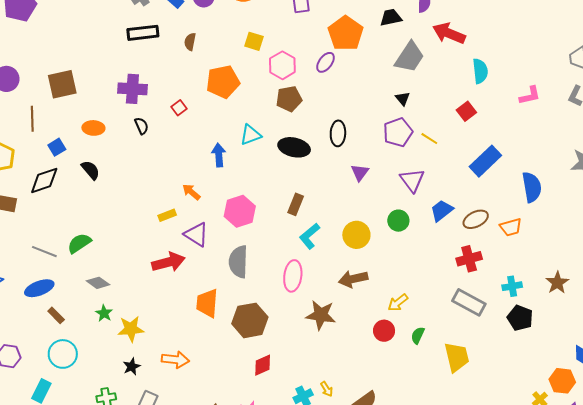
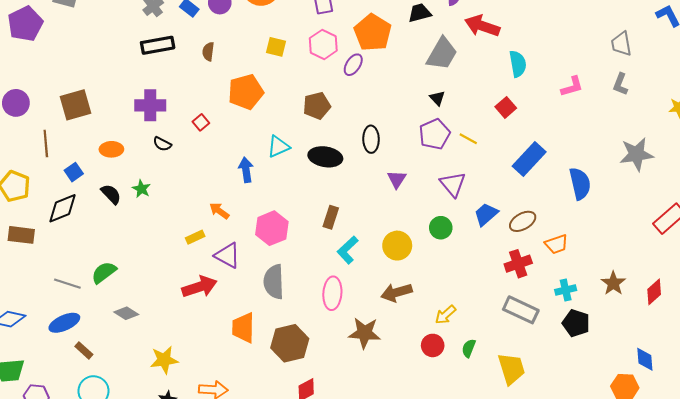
pink hexagon: (282, 65) -> (323, 44), moved
black semicircle: (141, 126) -> (162, 144), turned 144
orange trapezoid: (511, 227) -> (557, 244), moved
green star: (104, 313) -> (141, 189), moved

